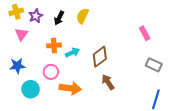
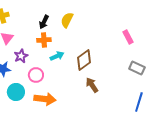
purple star: (36, 16) -> (21, 56), moved
orange cross: (54, 45) -> (44, 40), moved
orange arrow: (70, 88) -> (45, 99), moved

